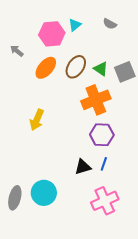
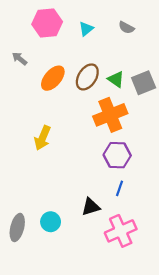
pink hexagon: (52, 34) -> (47, 23), moved
black triangle: (83, 167) -> (91, 207), moved
cyan circle: (44, 193) -> (51, 222), size x0.7

